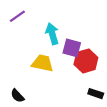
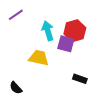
red hexagon: (86, 61) -> (75, 31), moved
black rectangle: (96, 94) -> (80, 79), moved

